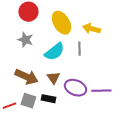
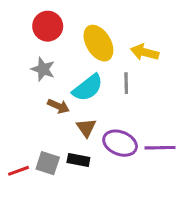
brown arrow: (26, 77) -> (58, 106), moved, size x0.6

